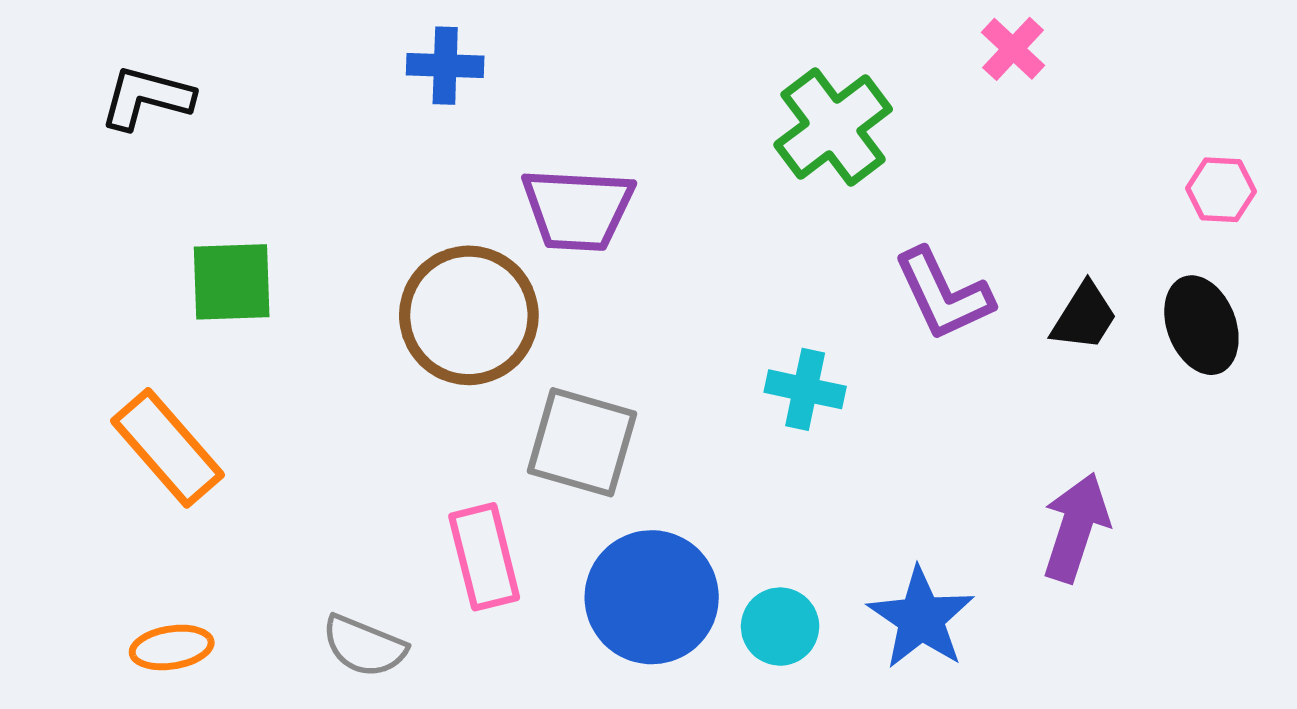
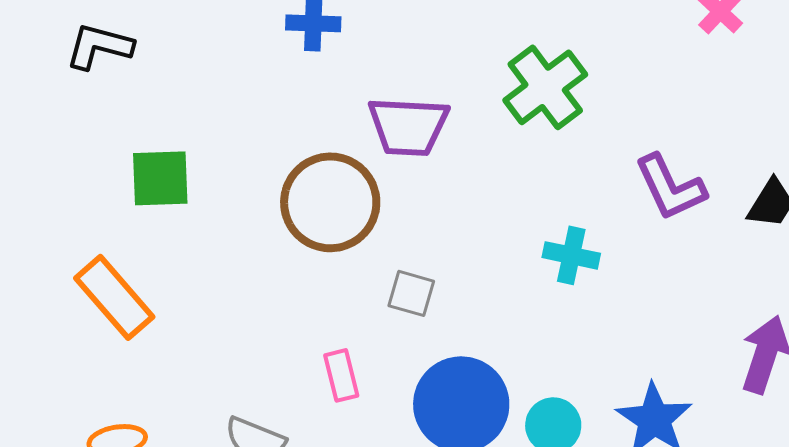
green cross: (833, 127) -> (545, 87), moved
gray square: (582, 442) -> (411, 293), size x0.6
pink rectangle: (484, 557) -> (341, 375), size x0.7

